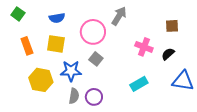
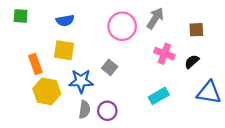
green square: (18, 14) -> (21, 16), turned -32
gray arrow: (119, 16) -> (155, 18), moved
pink circle: (93, 32) -> (122, 26), moved
orange rectangle: (27, 46) -> (35, 64), moved

